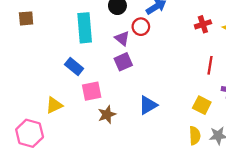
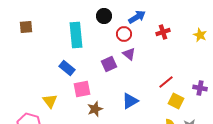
red cross: (203, 24) -> (163, 32), moved
purple triangle: (122, 38) -> (129, 54), moved
red line: (210, 65) -> (166, 82), moved, turned 42
yellow triangle: (54, 105) -> (50, 101), turned -42

